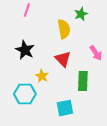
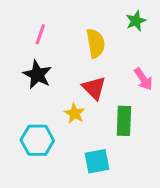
pink line: (27, 10) -> (40, 34), moved
green star: (81, 14) -> (136, 21), moved
yellow star: (42, 76) -> (75, 113), moved

